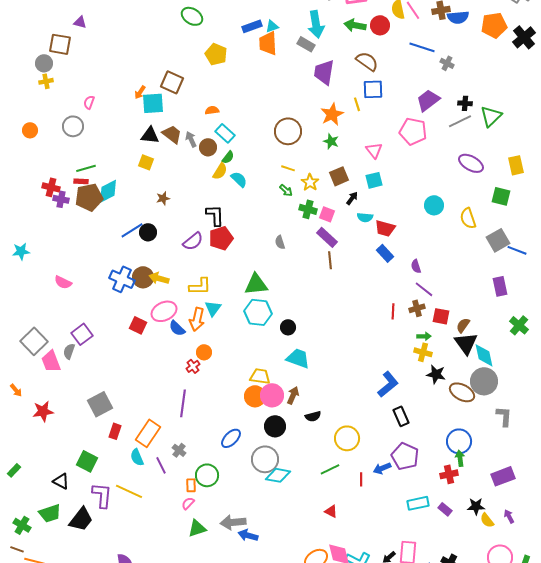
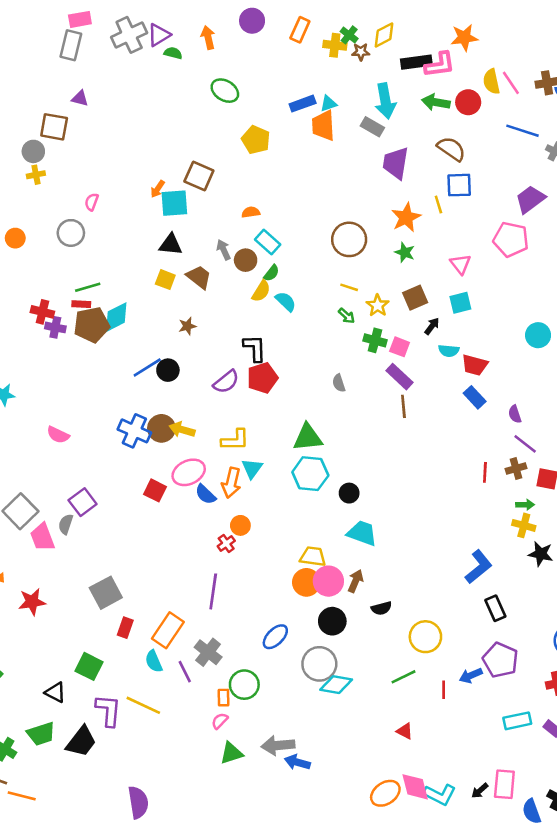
brown trapezoid: (172, 134) -> (199, 277), moved
gray cross: (179, 450) -> (208, 652), size x1.5

